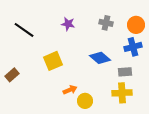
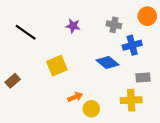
orange circle: (136, 25) -> (147, 16), moved
blue cross: (133, 47) -> (132, 45), moved
gray rectangle: (125, 72) -> (143, 78), moved

